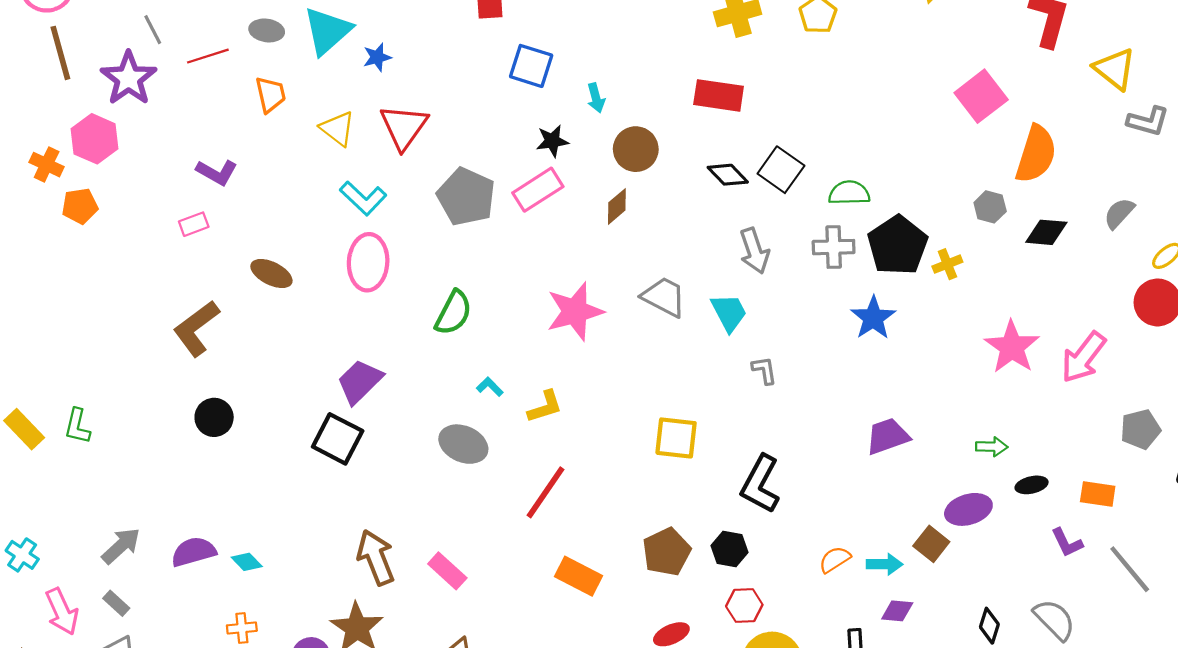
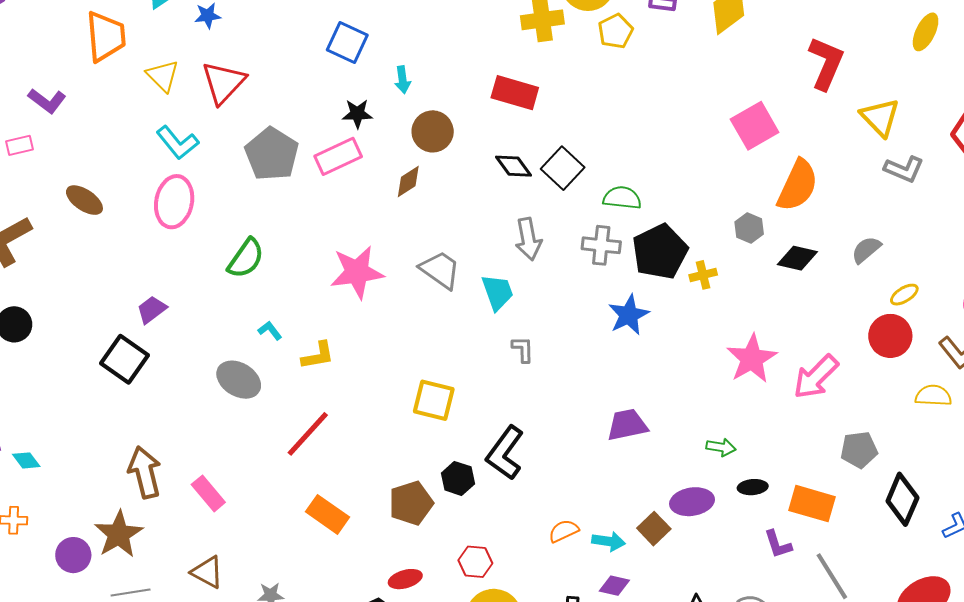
orange trapezoid: (271, 94) -> (106, 36), size x1.5
purple trapezoid: (360, 382) -> (152, 310), size x0.7
orange rectangle: (1098, 494) -> (812, 504), size x1.4
black hexagon: (730, 549) -> (458, 478), moved

